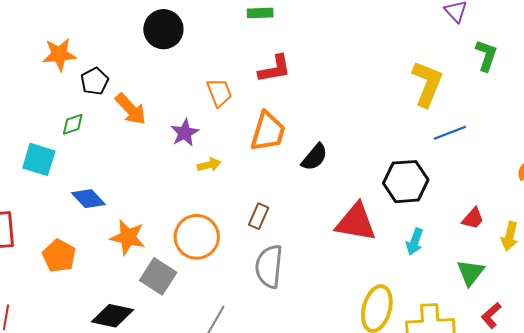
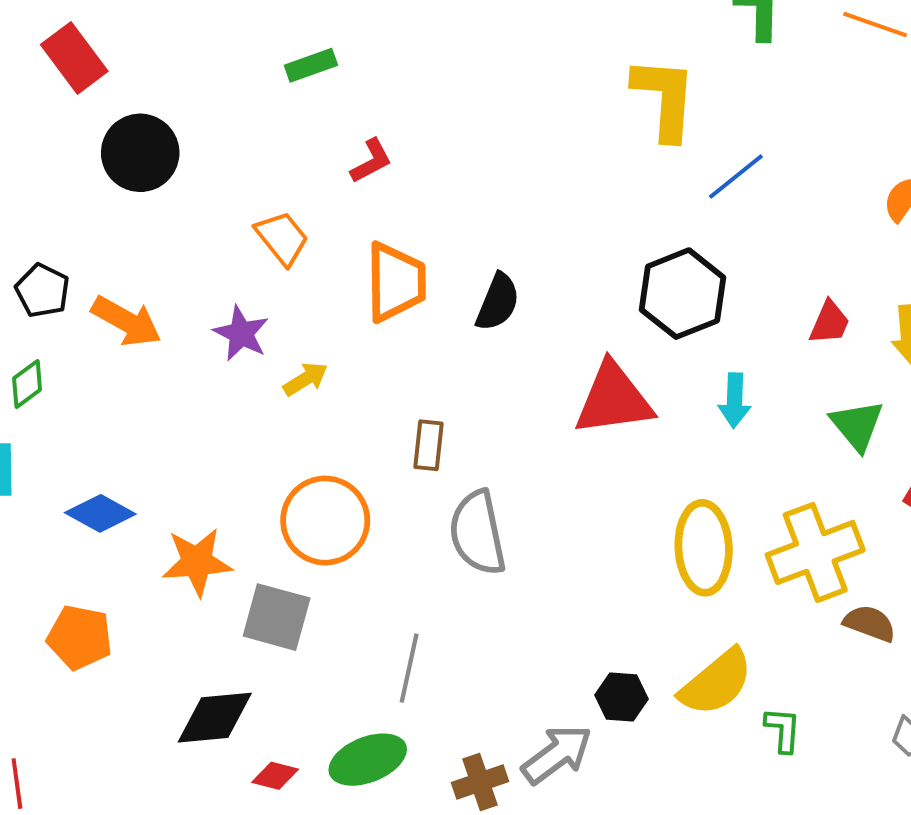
red L-shape: (275, 69) -> (371, 161), size x0.7

